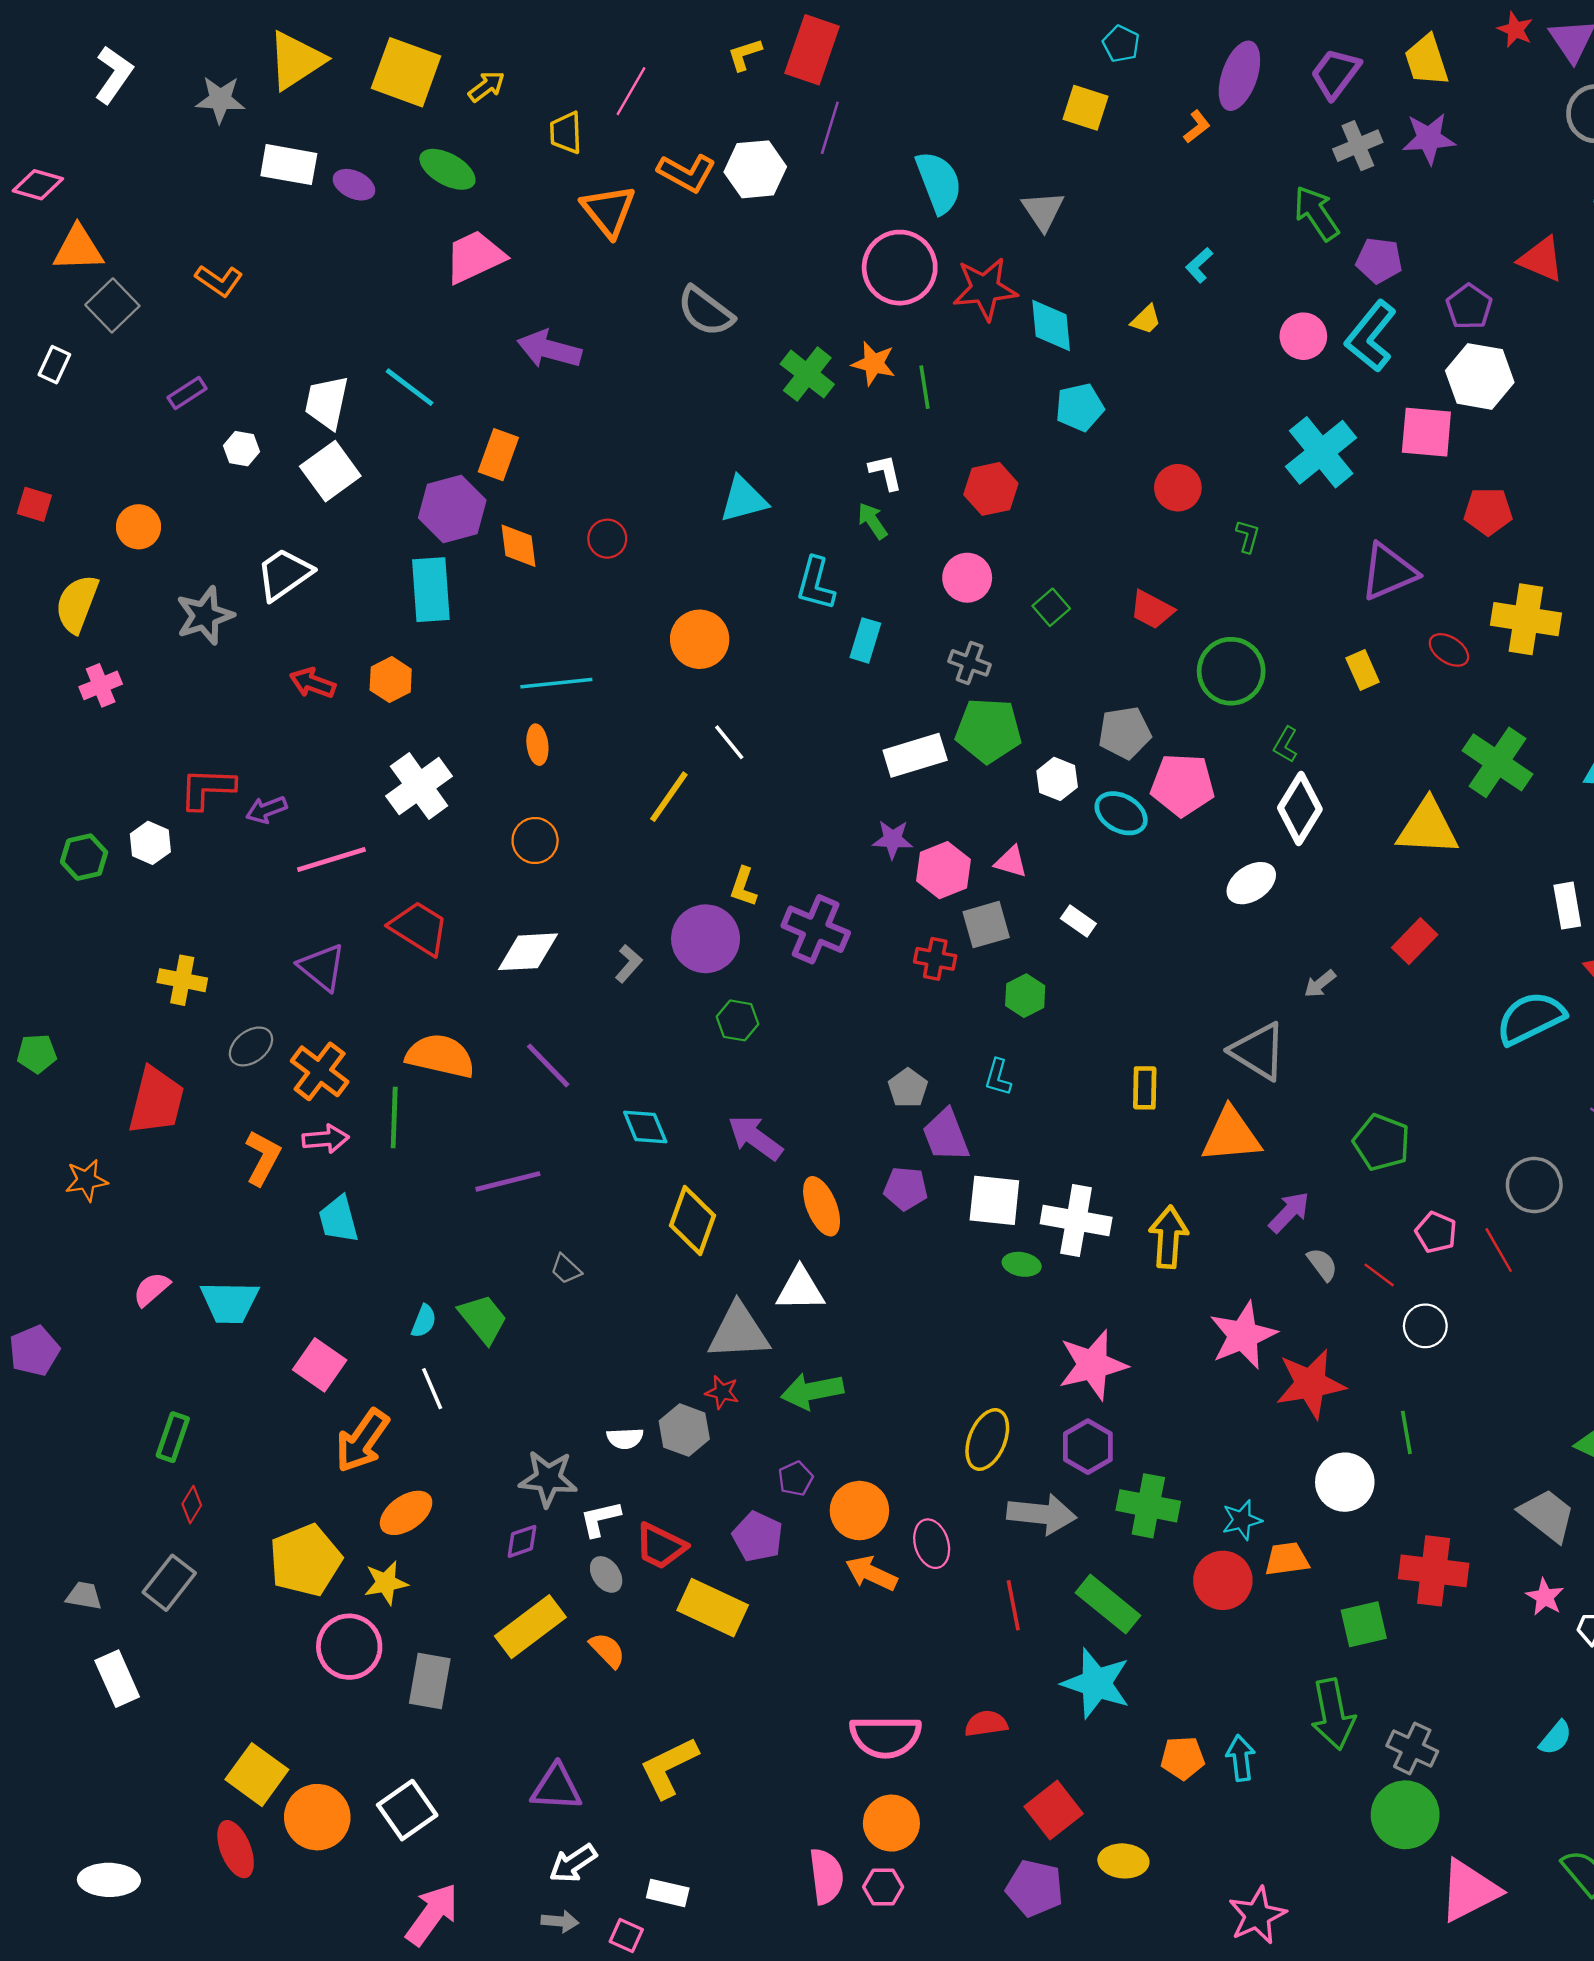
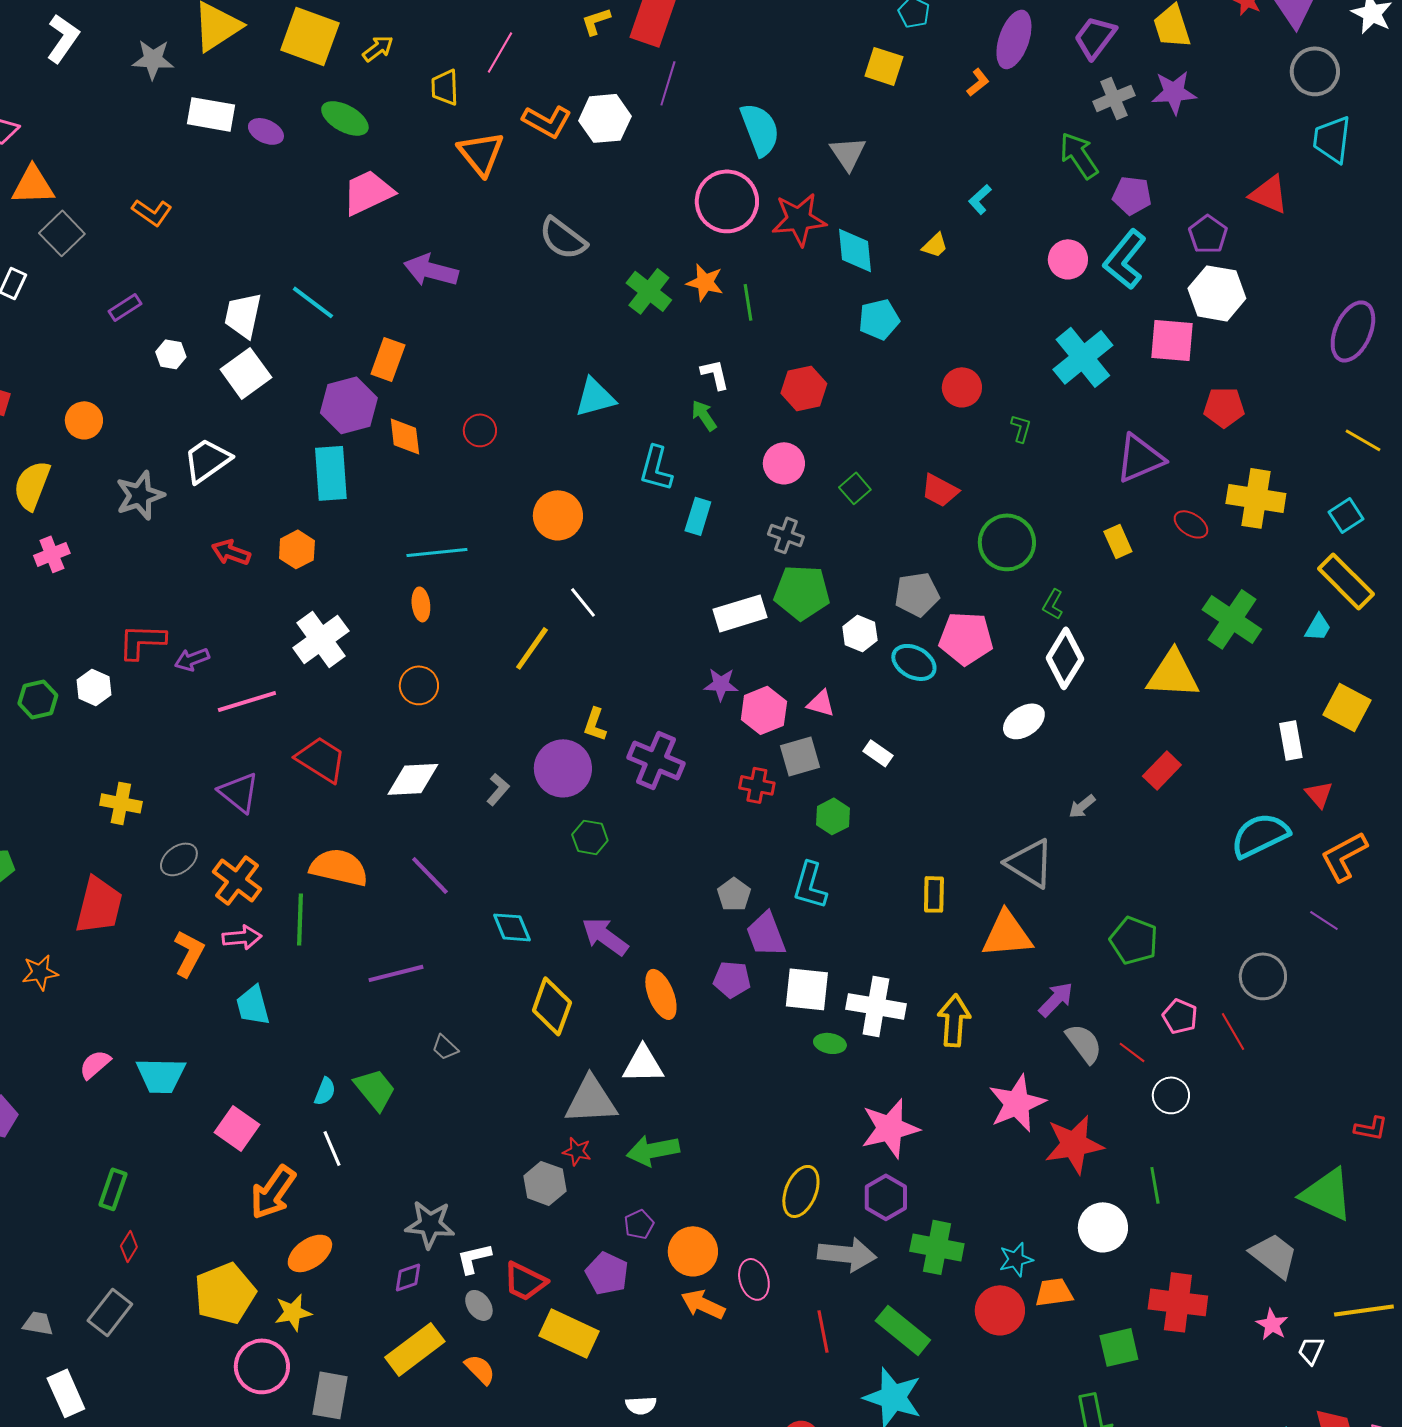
cyan L-shape: (998, 1077) -> (810, 885), size x1.5
gray semicircle: (1322, 1264) -> (1084, 1043), size x1.4
white semicircle: (625, 1438) -> (641, 1405), moved

